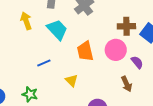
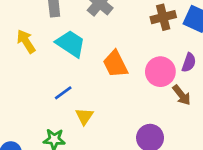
pink circle: (116, 50) -> (160, 72), moved
purple semicircle: (137, 62) -> (189, 63), turned 72
yellow triangle: (72, 80) -> (84, 116), moved, turned 32

